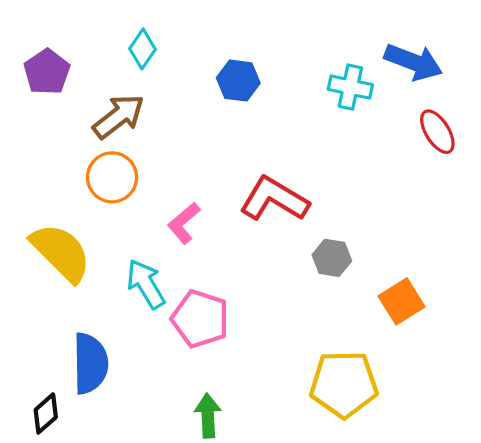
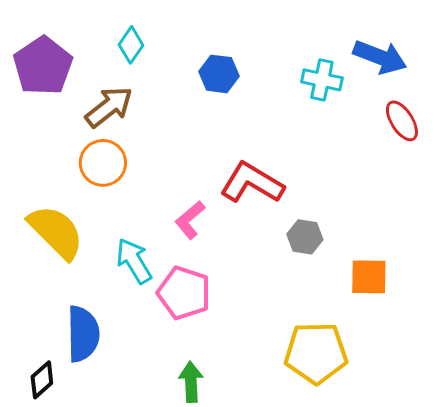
purple pentagon: (47, 72) -> (43, 66), size x1.4
pink L-shape: (184, 223) -> (190, 220), moved
orange square: (401, 301) -> (369, 277), turned 33

